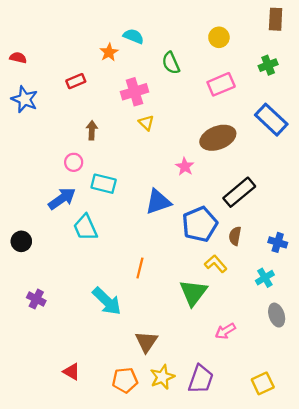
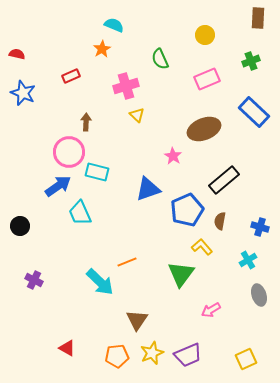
cyan semicircle: (133, 36) -> (114, 25), moved
pink circle: (74, 162) -> (69, 152), size x1.8
orange line: (140, 268) -> (127, 262), moved, turned 54
purple trapezoid: (201, 379) -> (188, 355), turned 48

